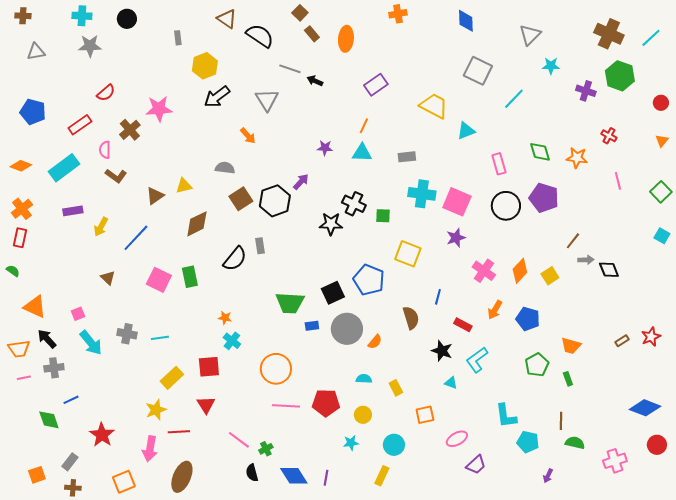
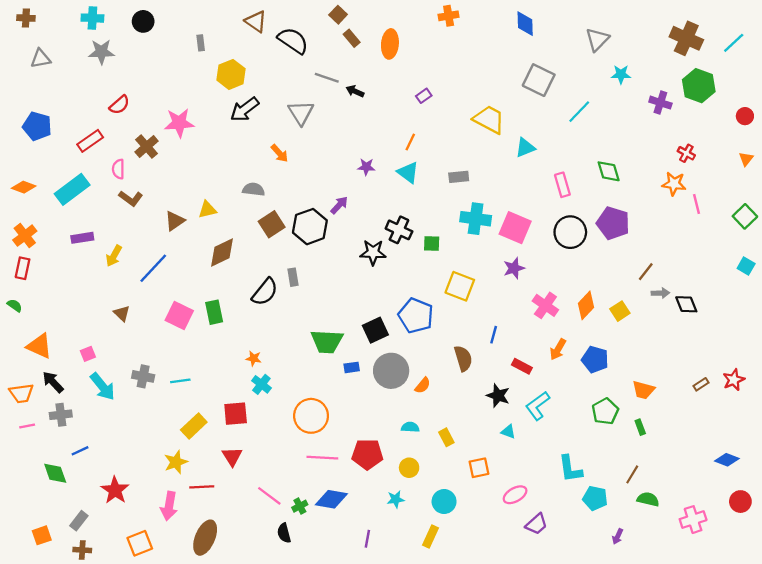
purple rectangle: (376, 85) -> (424, 96), size x0.6
cyan triangle: (362, 153) -> (408, 172), turned 35
orange star: (577, 158) -> (674, 184), moved
blue diamond: (645, 408) -> (727, 460), size x0.7
brown line: (561, 421) -> (632, 474), turned 30
blue diamond: (294, 476) -> (331, 499), moved, turned -48

